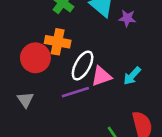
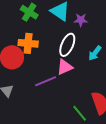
white ellipse: (83, 66) -> (67, 45), moved
cyan arrow: (132, 76) -> (95, 53), moved

